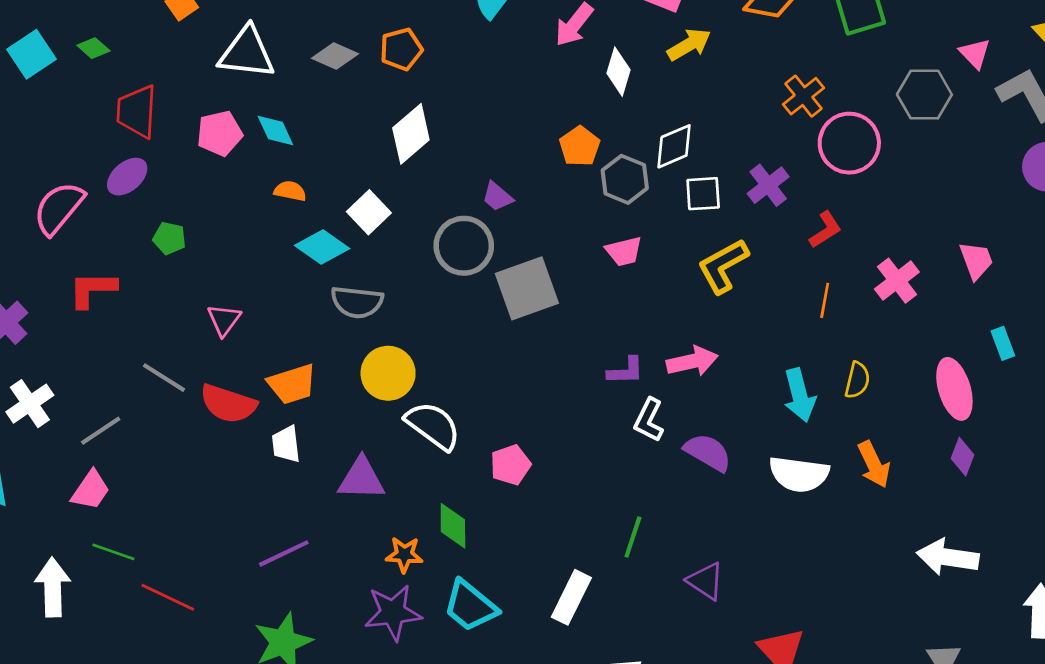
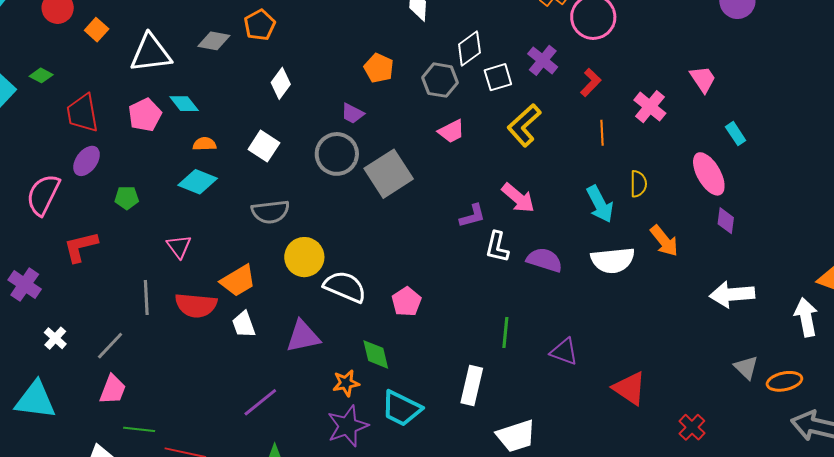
white diamond: (411, 134) -> (281, 83), size x0.7
orange pentagon: (580, 146) -> (379, 68), moved
cyan diamond: (322, 247) -> (198, 182), moved
pink arrow: (692, 361) -> (518, 198), turned 66
gray line: (164, 378) -> (146, 297), turned 68
white cross: (30, 404) -> (55, 338), size x0.7

